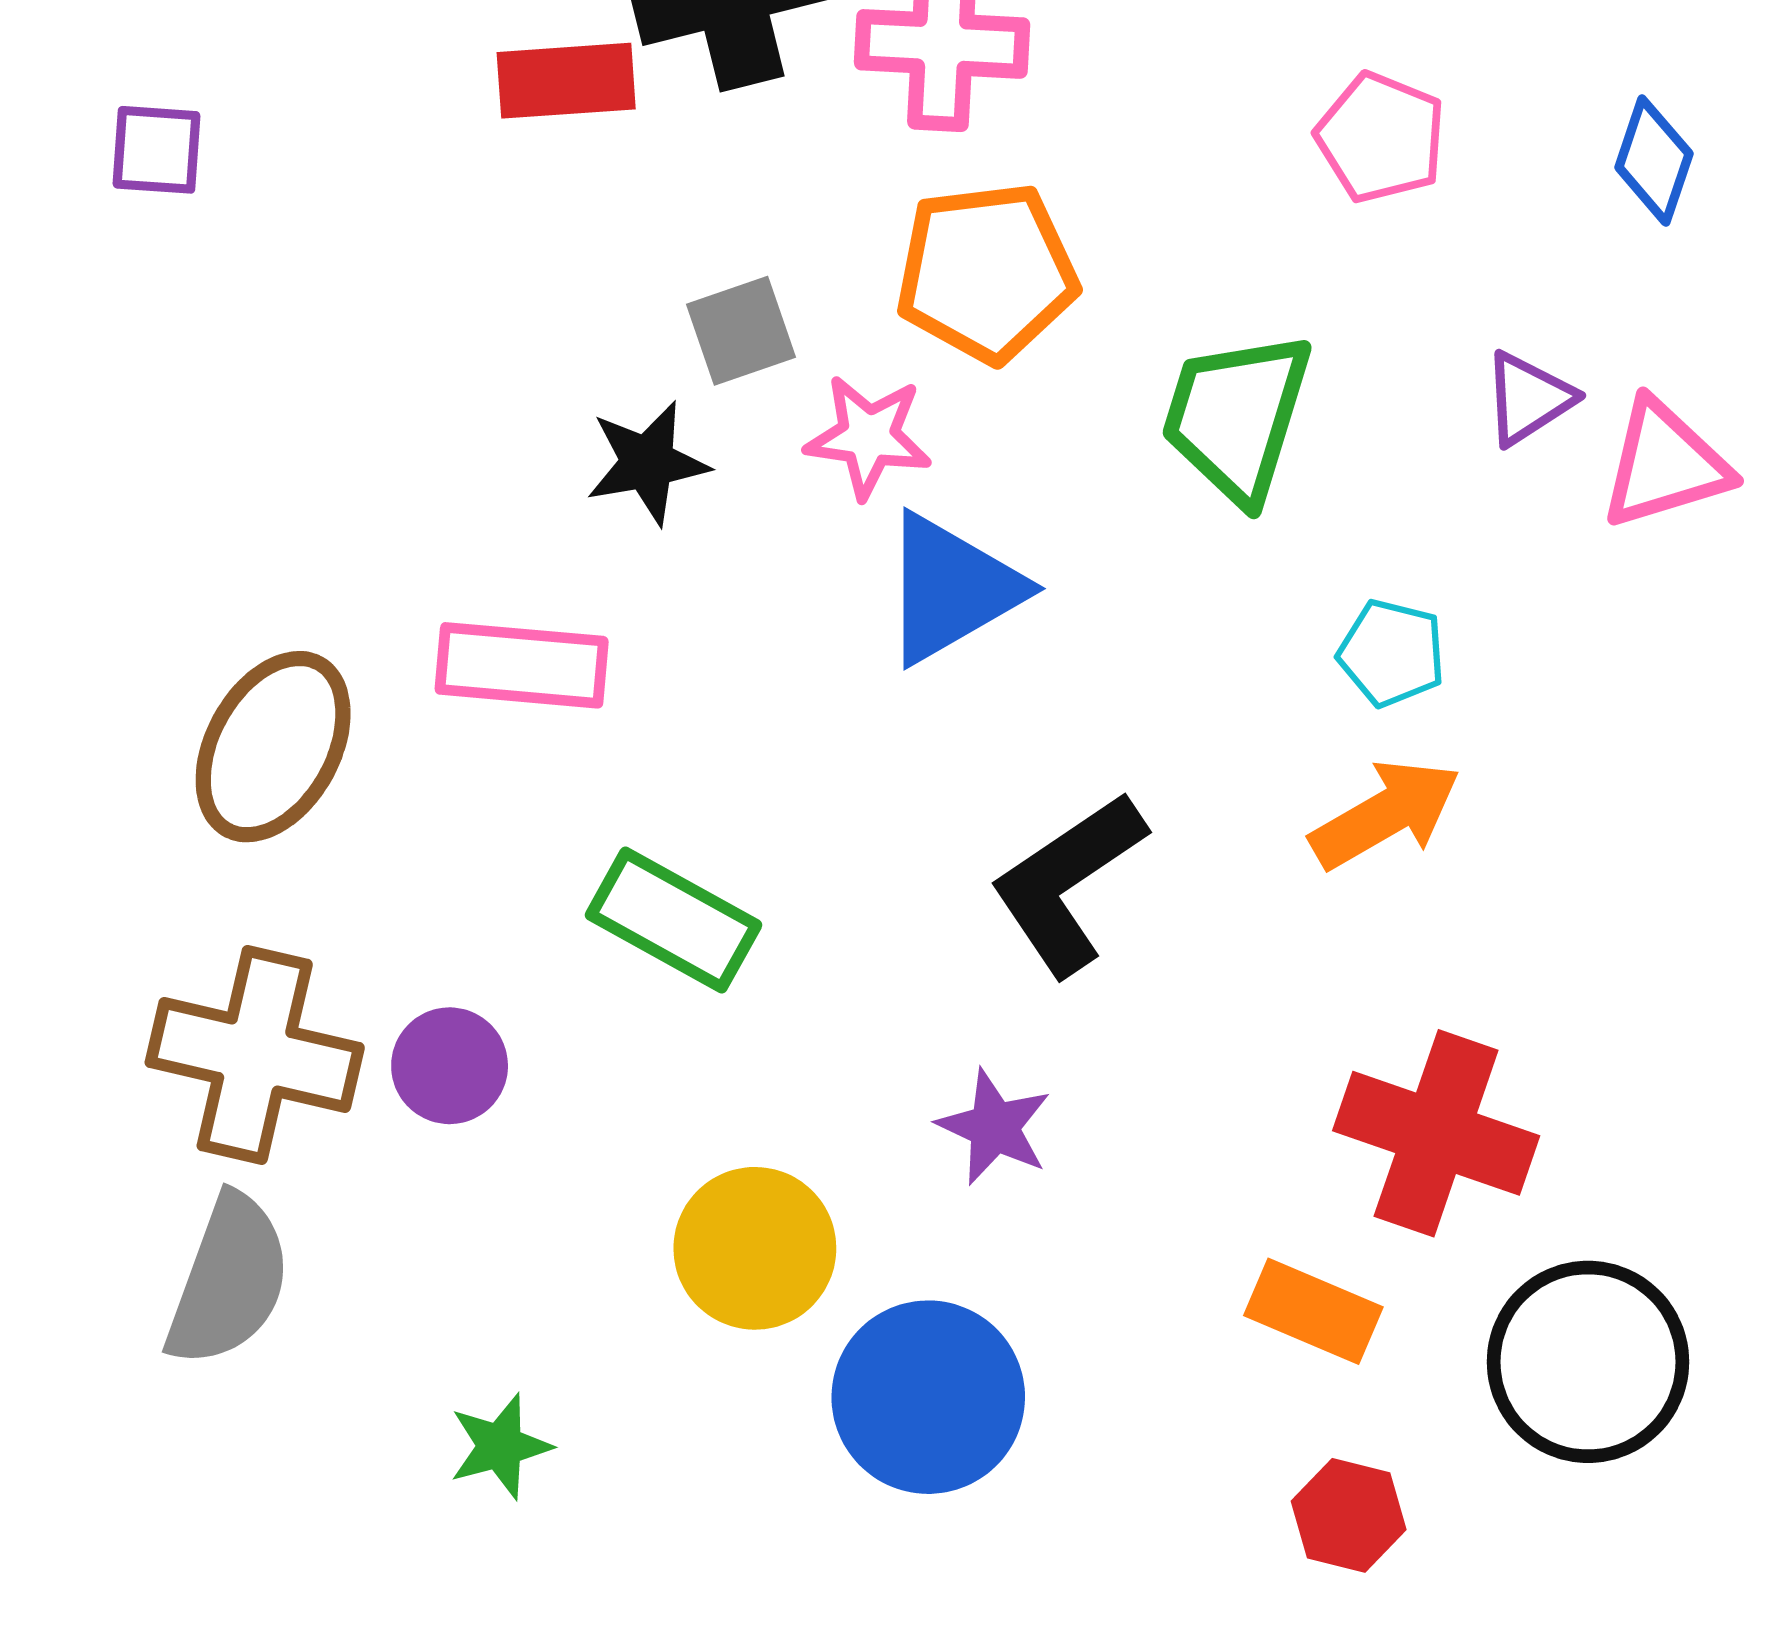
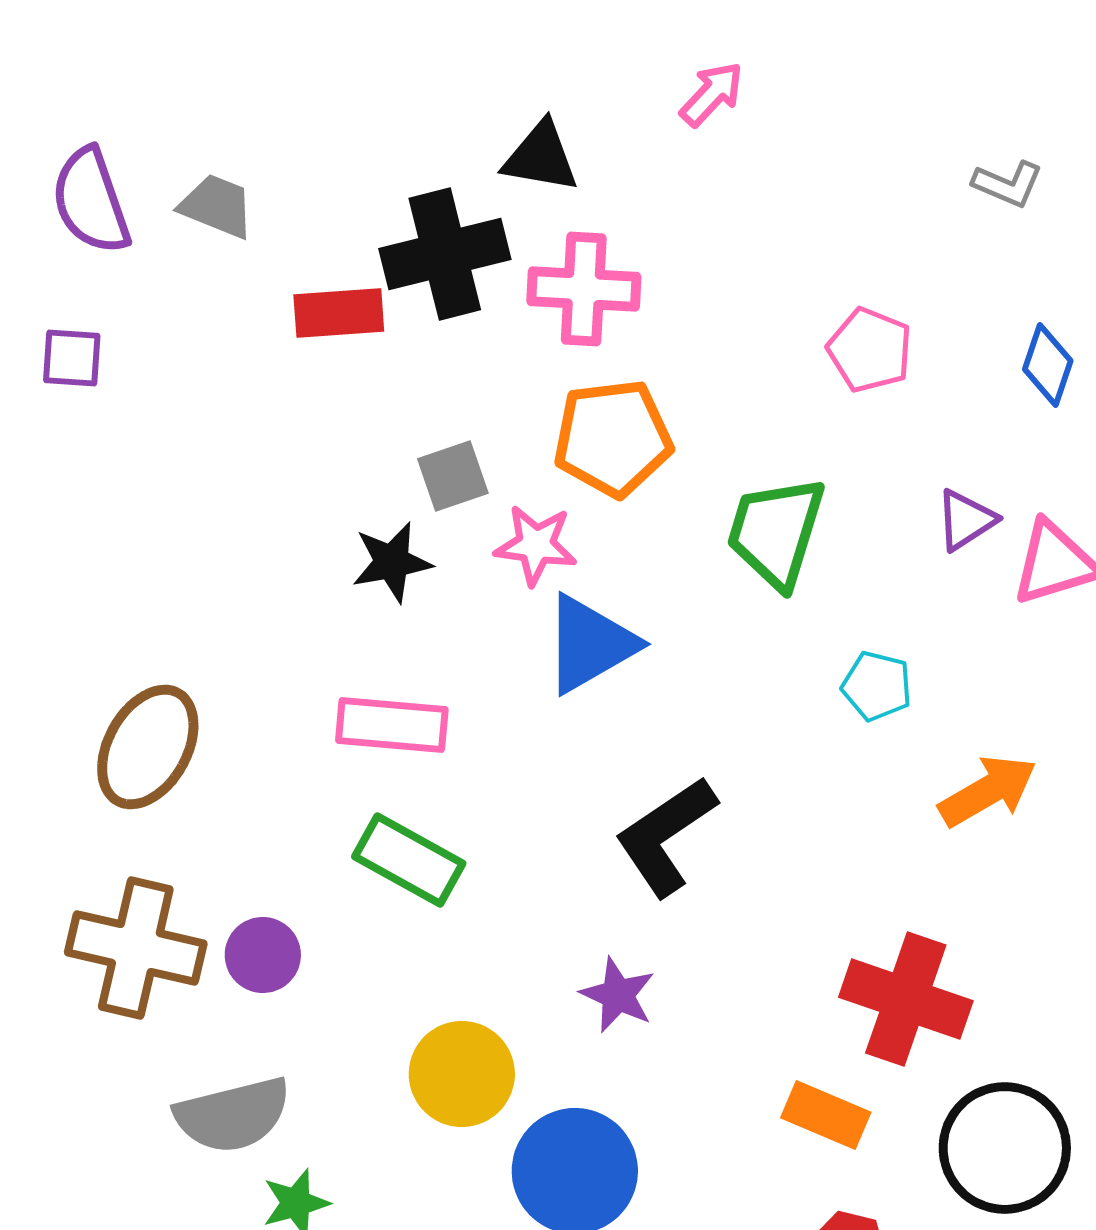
pink rectangle: (522, 665) -> (392, 725), moved
orange arrow: (1385, 814) -> (988, 791), moved
gray semicircle: (229, 1281) -> (233, 1115), moved, turned 56

